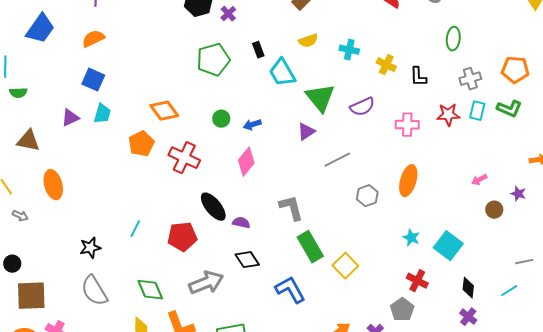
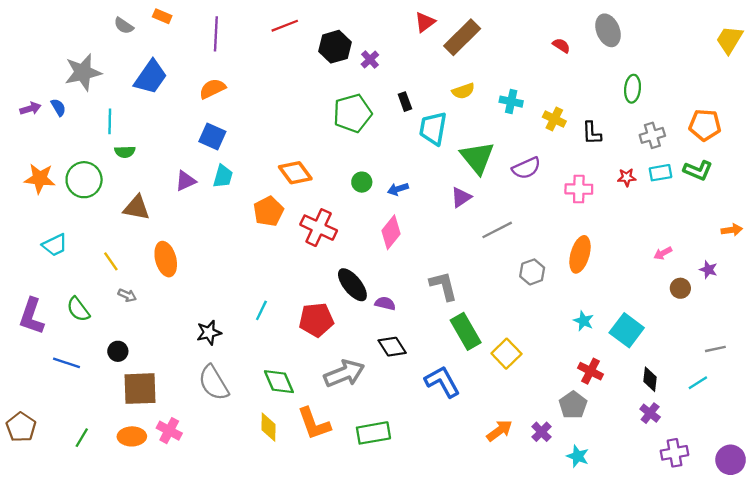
cyan trapezoid: (282, 73) -> (433, 128), turned 40
cyan rectangle: (477, 111) -> (661, 173), turned 66
red star: (448, 115) -> (627, 177), size x0.7

